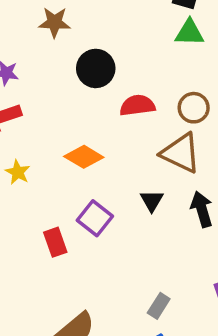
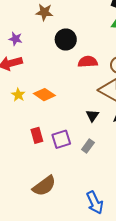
orange diamond: (84, 157) -> (44, 95), moved
purple square: (95, 218) -> (61, 139), moved, turned 30
gray rectangle: (159, 306) -> (88, 146), moved

